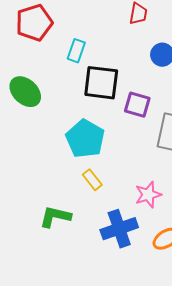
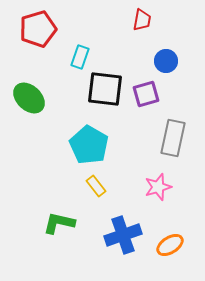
purple square: (137, 105) -> (146, 94), moved, turned -32
pink star: (148, 195) -> (158, 187), moved

